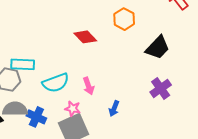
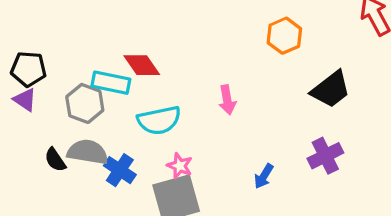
red diamond: (85, 37) -> (142, 65), moved
pink arrow: (88, 86) -> (227, 100), moved
blue arrow: (114, 109) -> (264, 176), moved

